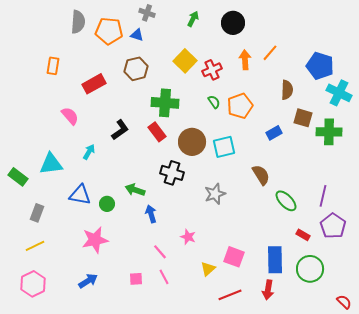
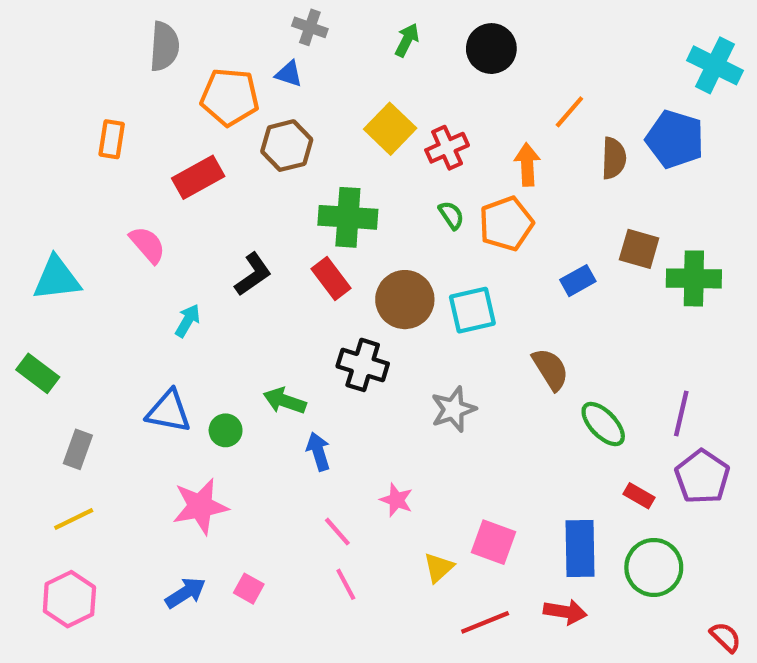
orange pentagon: (109, 31) -> (230, 97), moved
orange arrow: (245, 60) -> (527, 165), moved
brown semicircle: (287, 90) -> (614, 158), moved
cyan cross: (339, 93) -> (715, 65), moved
cyan triangle: (51, 164) -> (57, 278), moved
pink square: (136, 279) -> (249, 589), moved, turned 32
red arrow: (268, 290) -> (565, 612), turned -90

